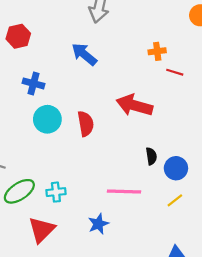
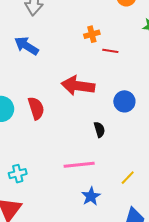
blue circle: (176, 168) -> (124, 101), moved
yellow line: (175, 200) -> (128, 178), moved
blue star: (98, 224) -> (91, 196), moved

